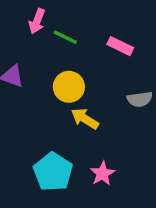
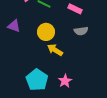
gray semicircle: (140, 99) -> (81, 31), moved

